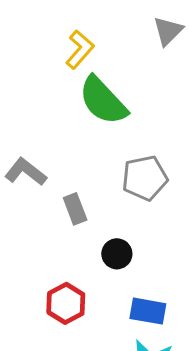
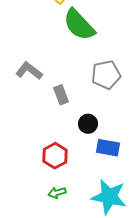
blue rectangle: (148, 311) -> (108, 148), moved

